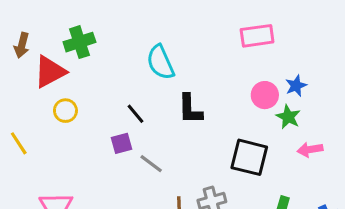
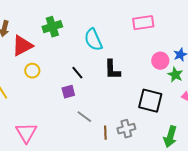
pink rectangle: (257, 36) -> (143, 23), moved
green cross: (79, 42) -> (52, 27), moved
gray line: (151, 164) -> (84, 117), moved

